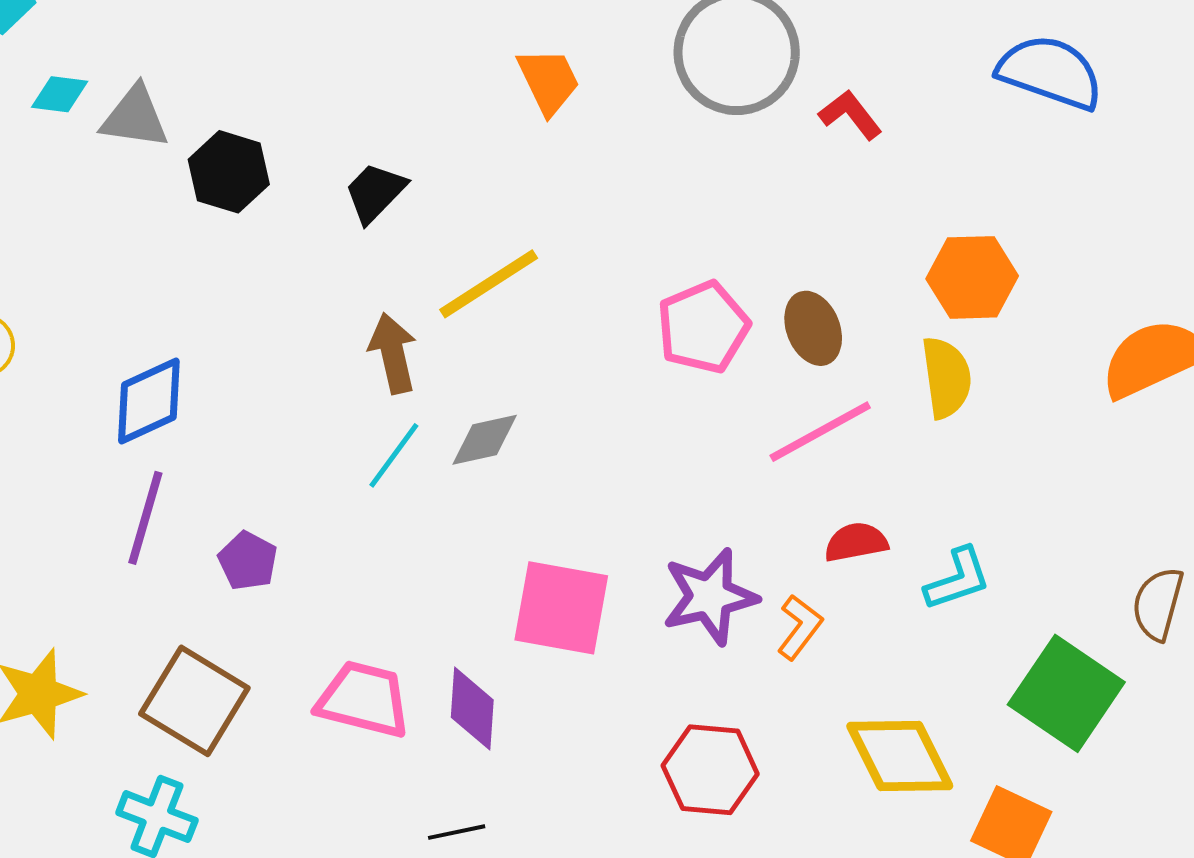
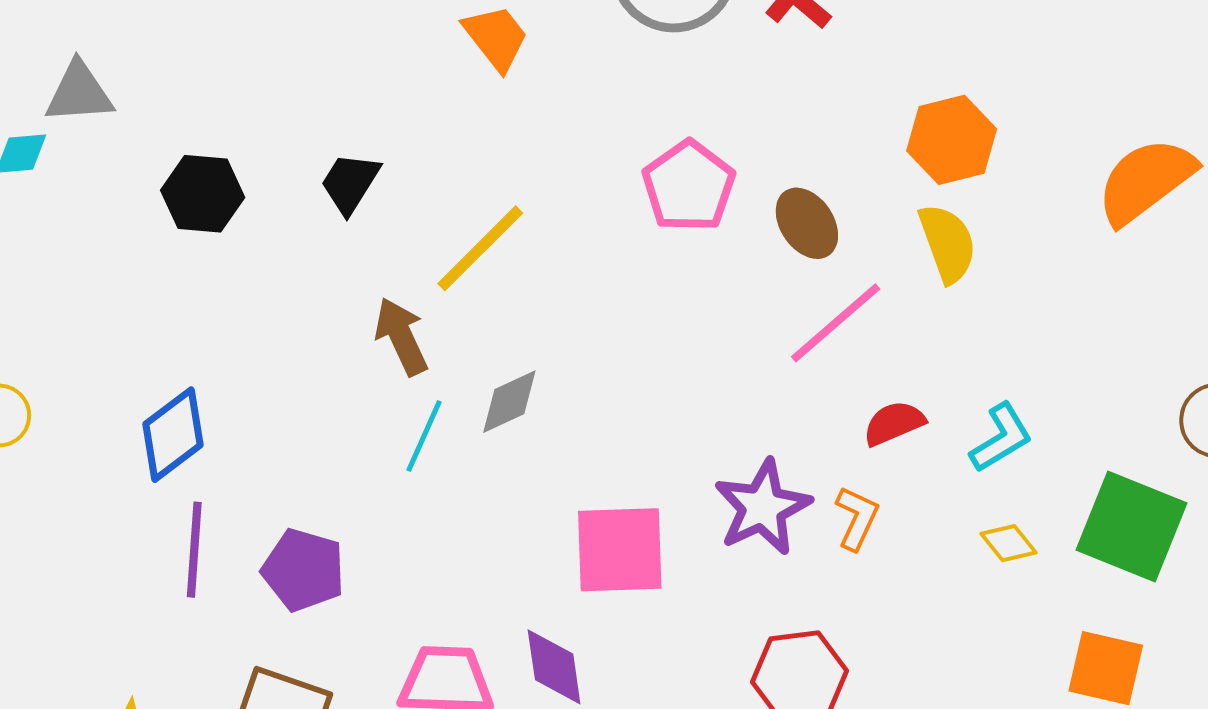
gray triangle: (135, 117) -> (79, 93), moved
pink pentagon: (703, 327) -> (689, 186), moved
purple pentagon: (248, 561) -> (303, 570), size x1.4
yellow diamond: (900, 756) -> (1009, 543), moved, size x0.5

